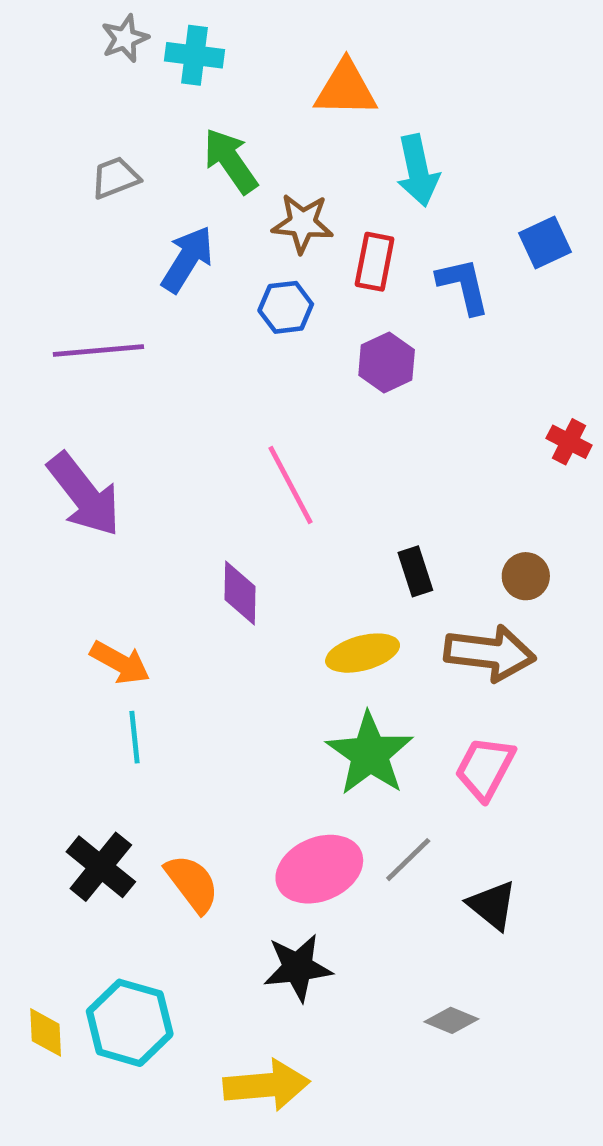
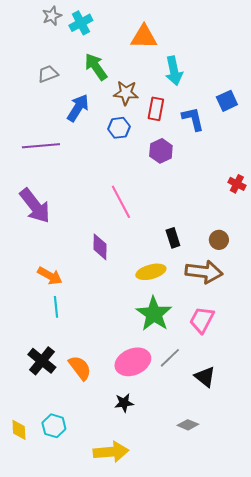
cyan cross: (194, 55) -> (81, 23), turned -35
black star: (298, 968) -> (124, 403), size x0.7
cyan hexagon: (130, 1023) -> (54, 426), size x0.7

